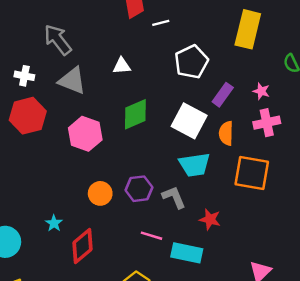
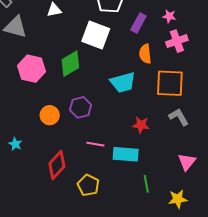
green diamond: (135, 114) -> (70, 64), moved
white square: (189, 121) -> (96, 35), moved
gray L-shape: (174, 197) -> (179, 117), moved
red diamond: (82, 246) -> (57, 165), moved

